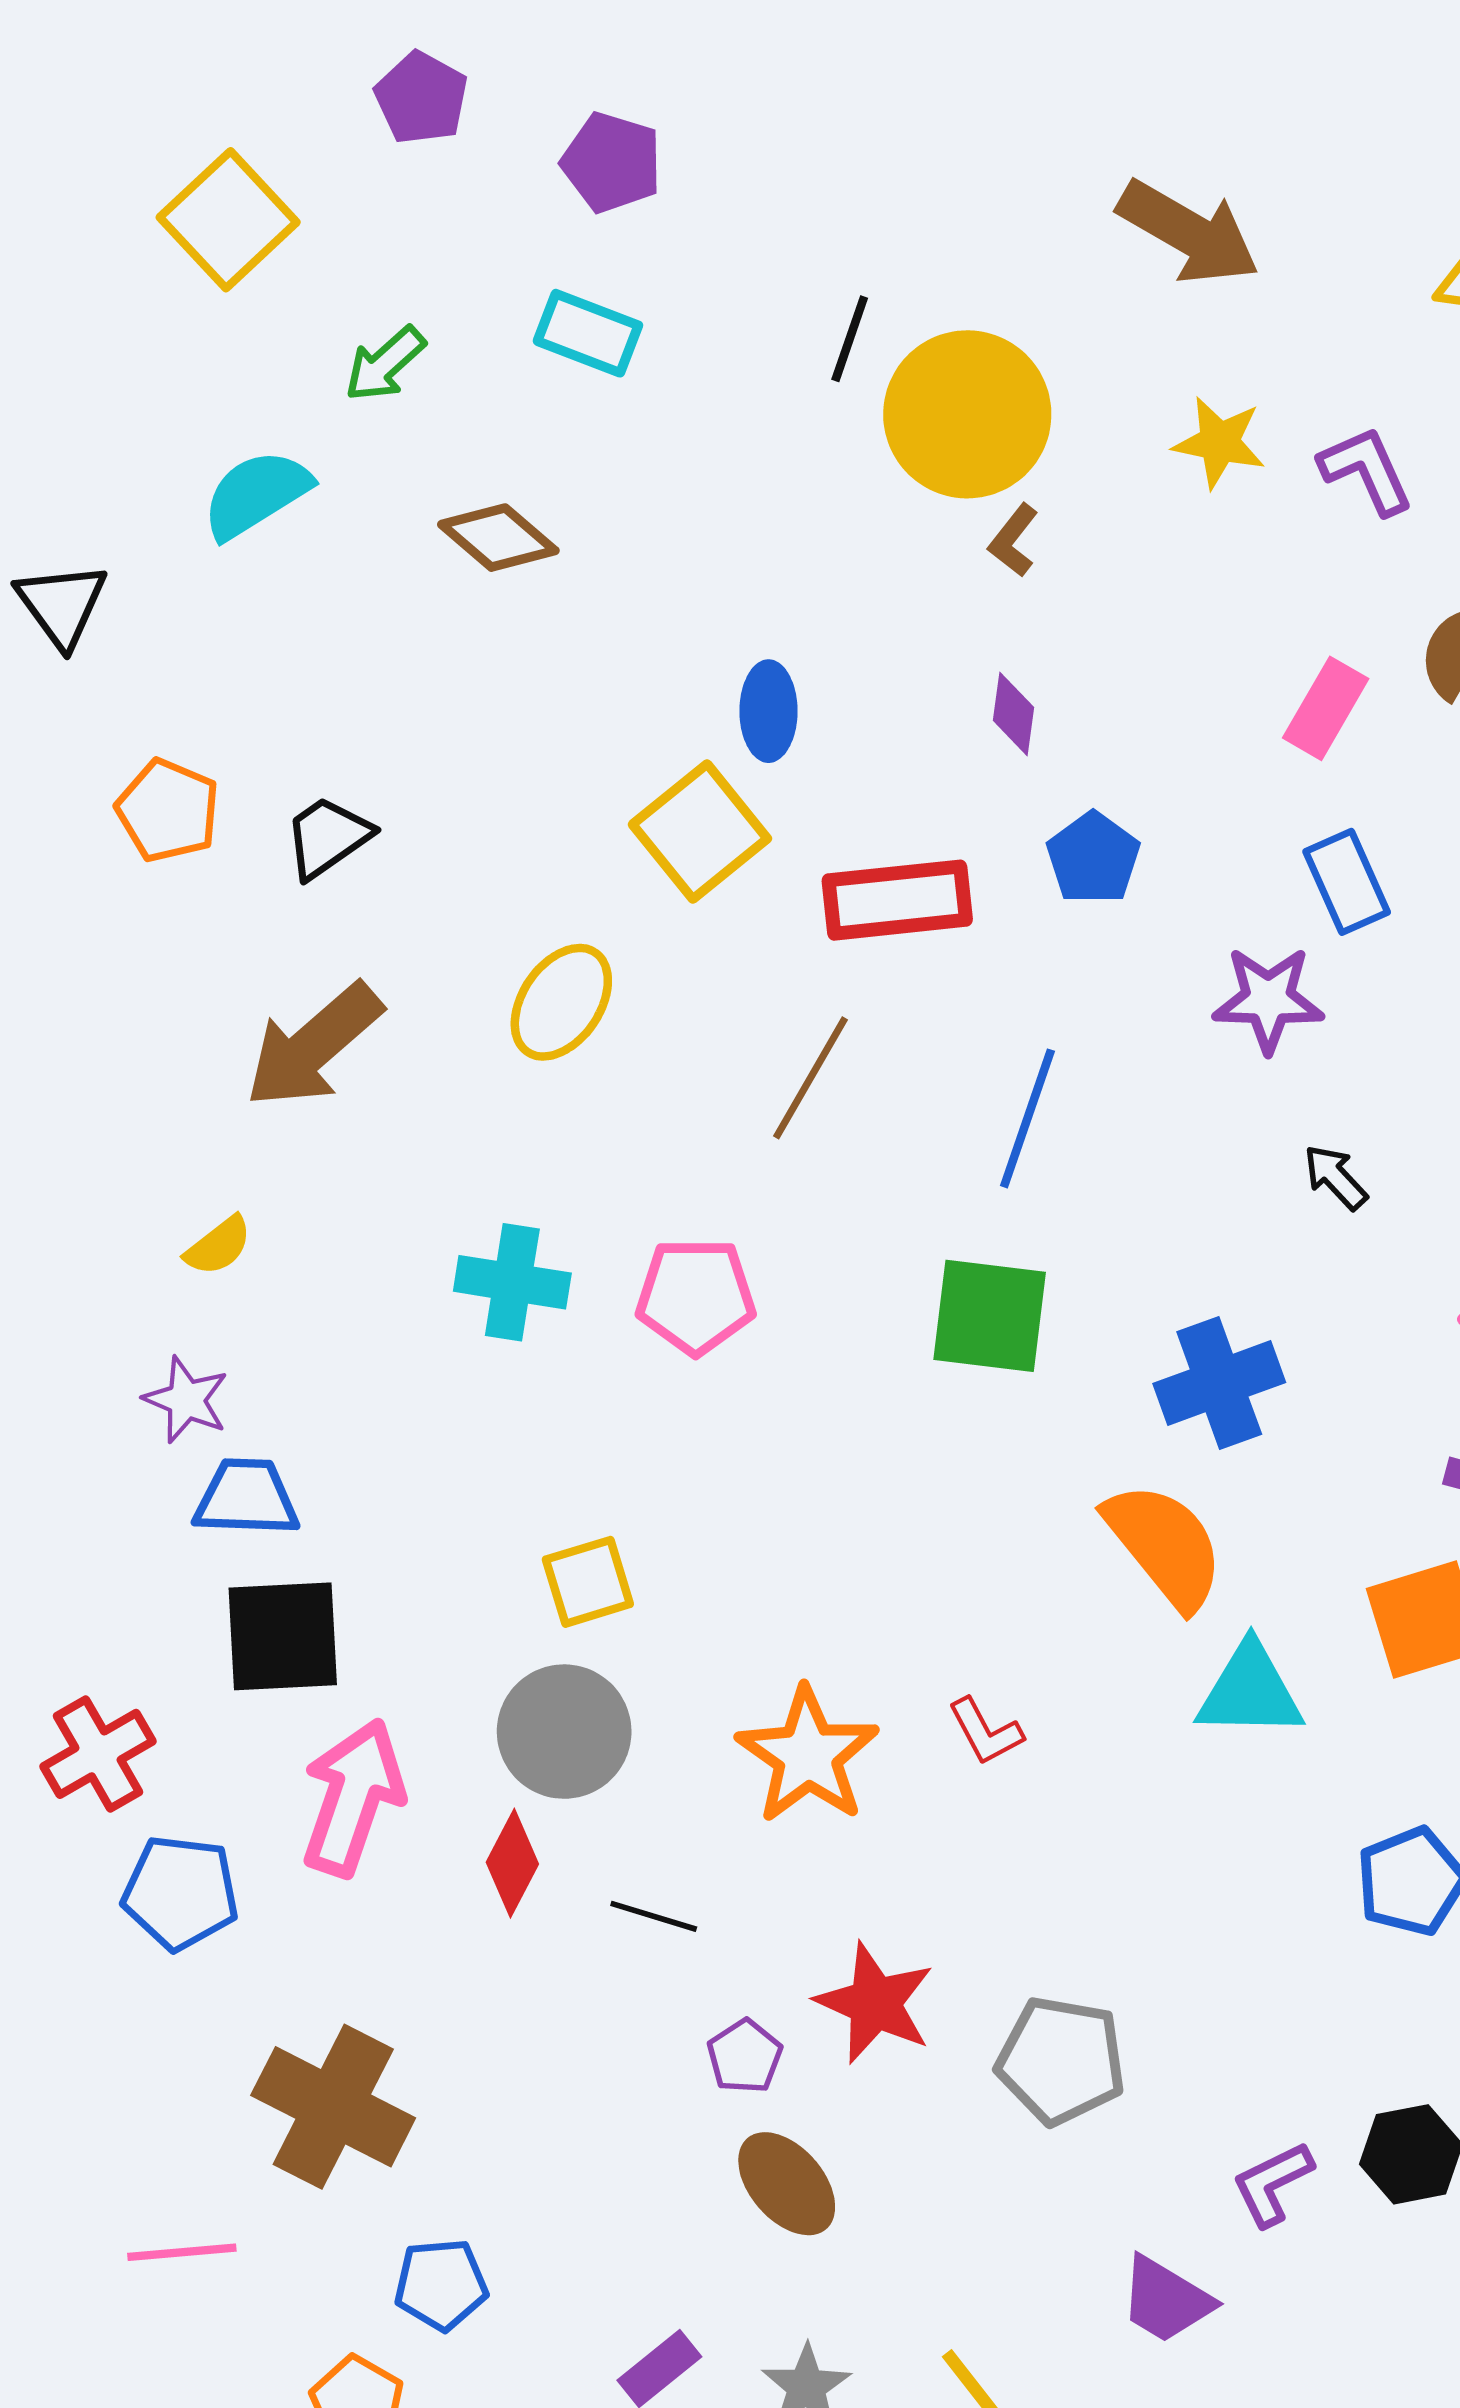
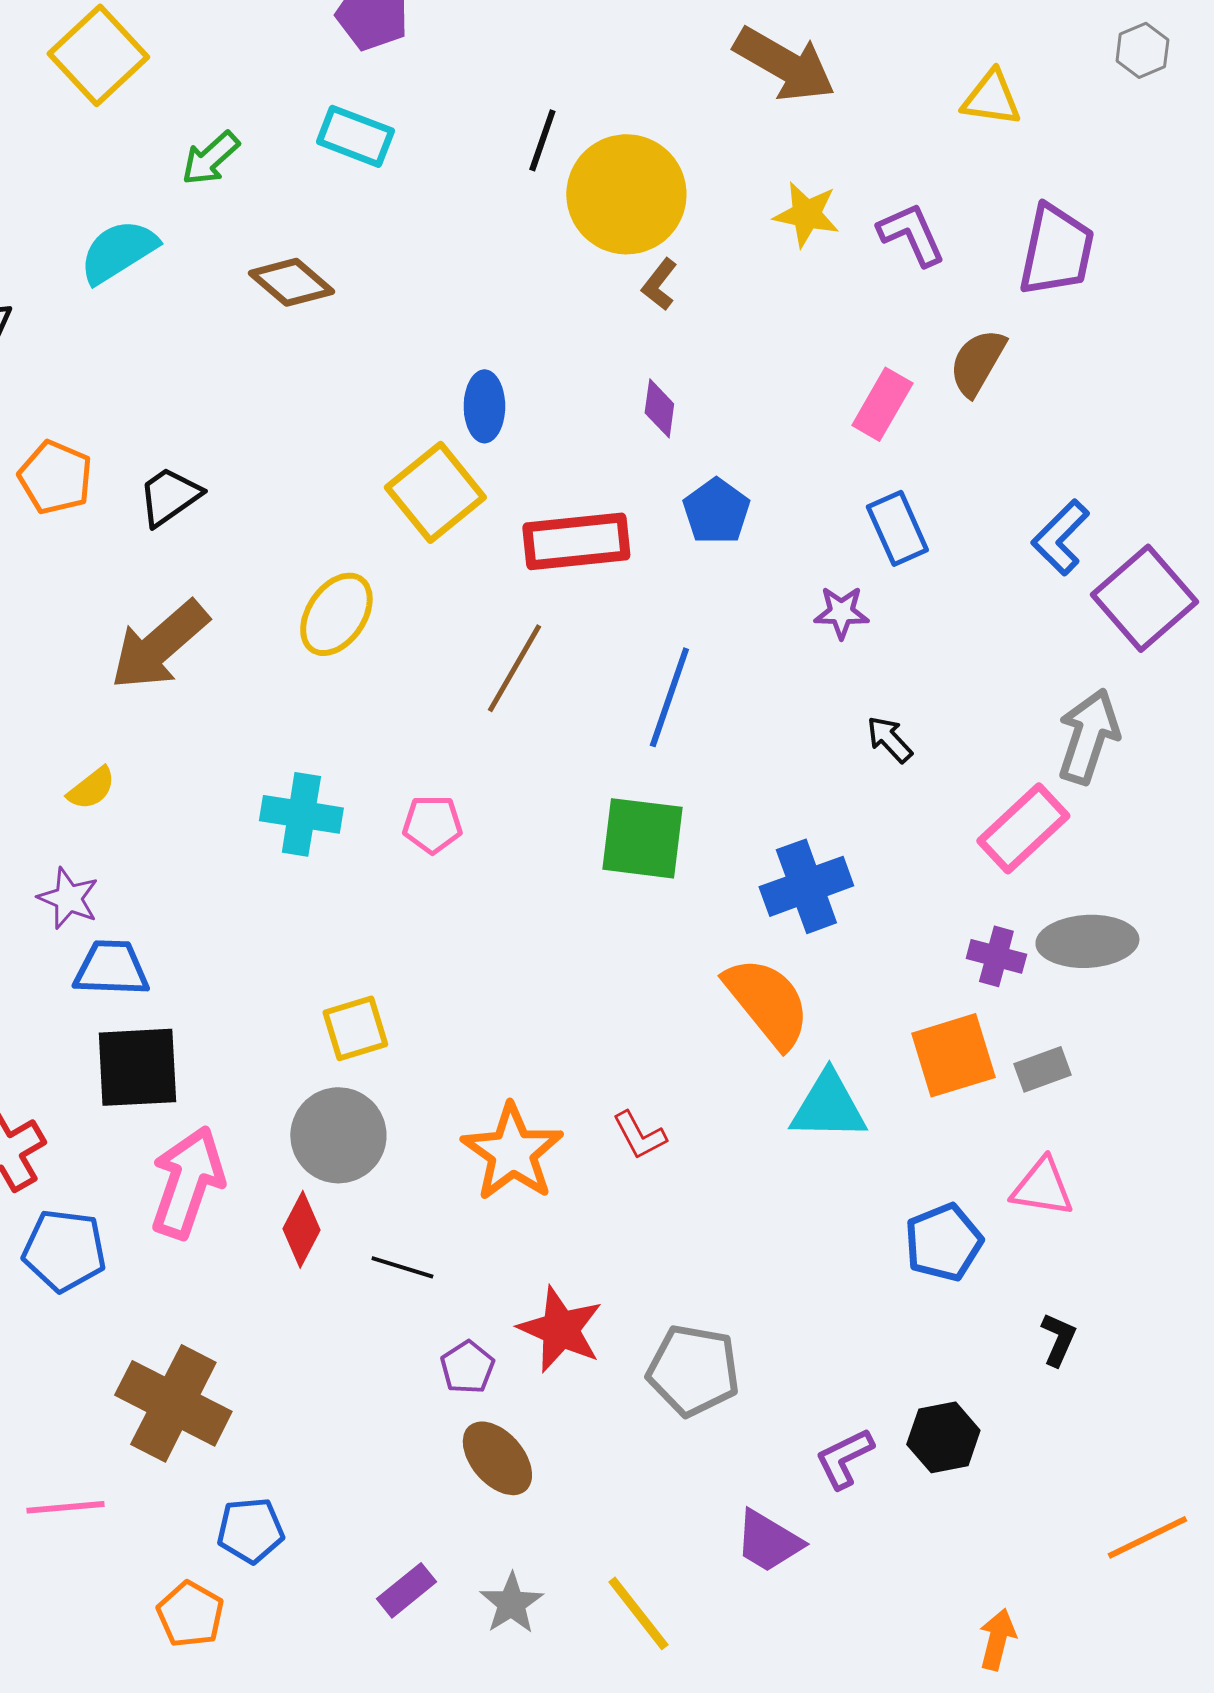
purple star: (1268, 999) -> (841, 612), size x0.7
pink pentagon: (696, 1296) -> (432, 824), size x0.7

